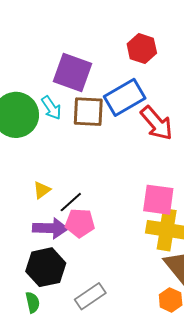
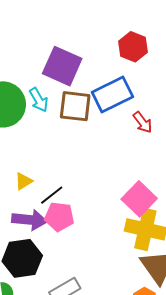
red arrow: (157, 123) -> (143, 122), size x0.6
pink square: (158, 200) -> (139, 199), turned 32

